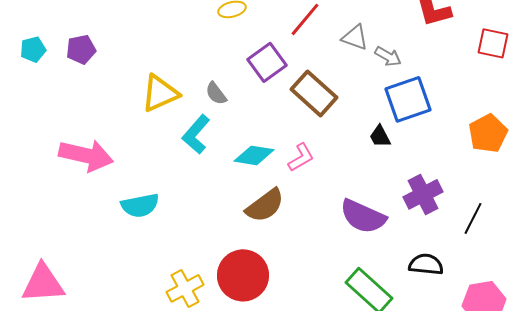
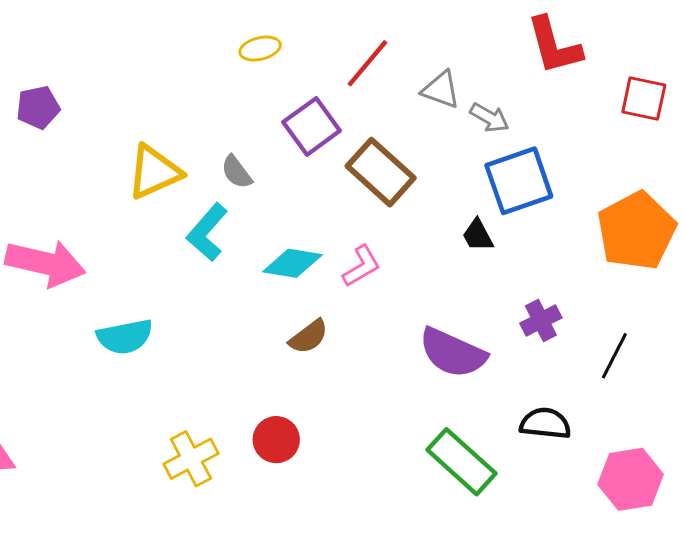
orange pentagon: (488, 133) -> (636, 231), size x1.4
purple cross: (423, 194) -> (541, 321), size x0.7
brown semicircle: (265, 205) -> (309, 337), size x0.7
red circle: (243, 275) -> (276, 440), size x0.6

